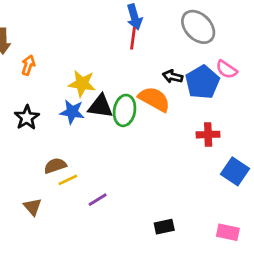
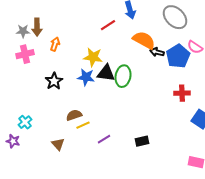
red line: (133, 38) -> (108, 25), moved, turned 49
orange semicircle: (154, 99) -> (144, 40), moved
black rectangle: (164, 227) -> (142, 141), moved

